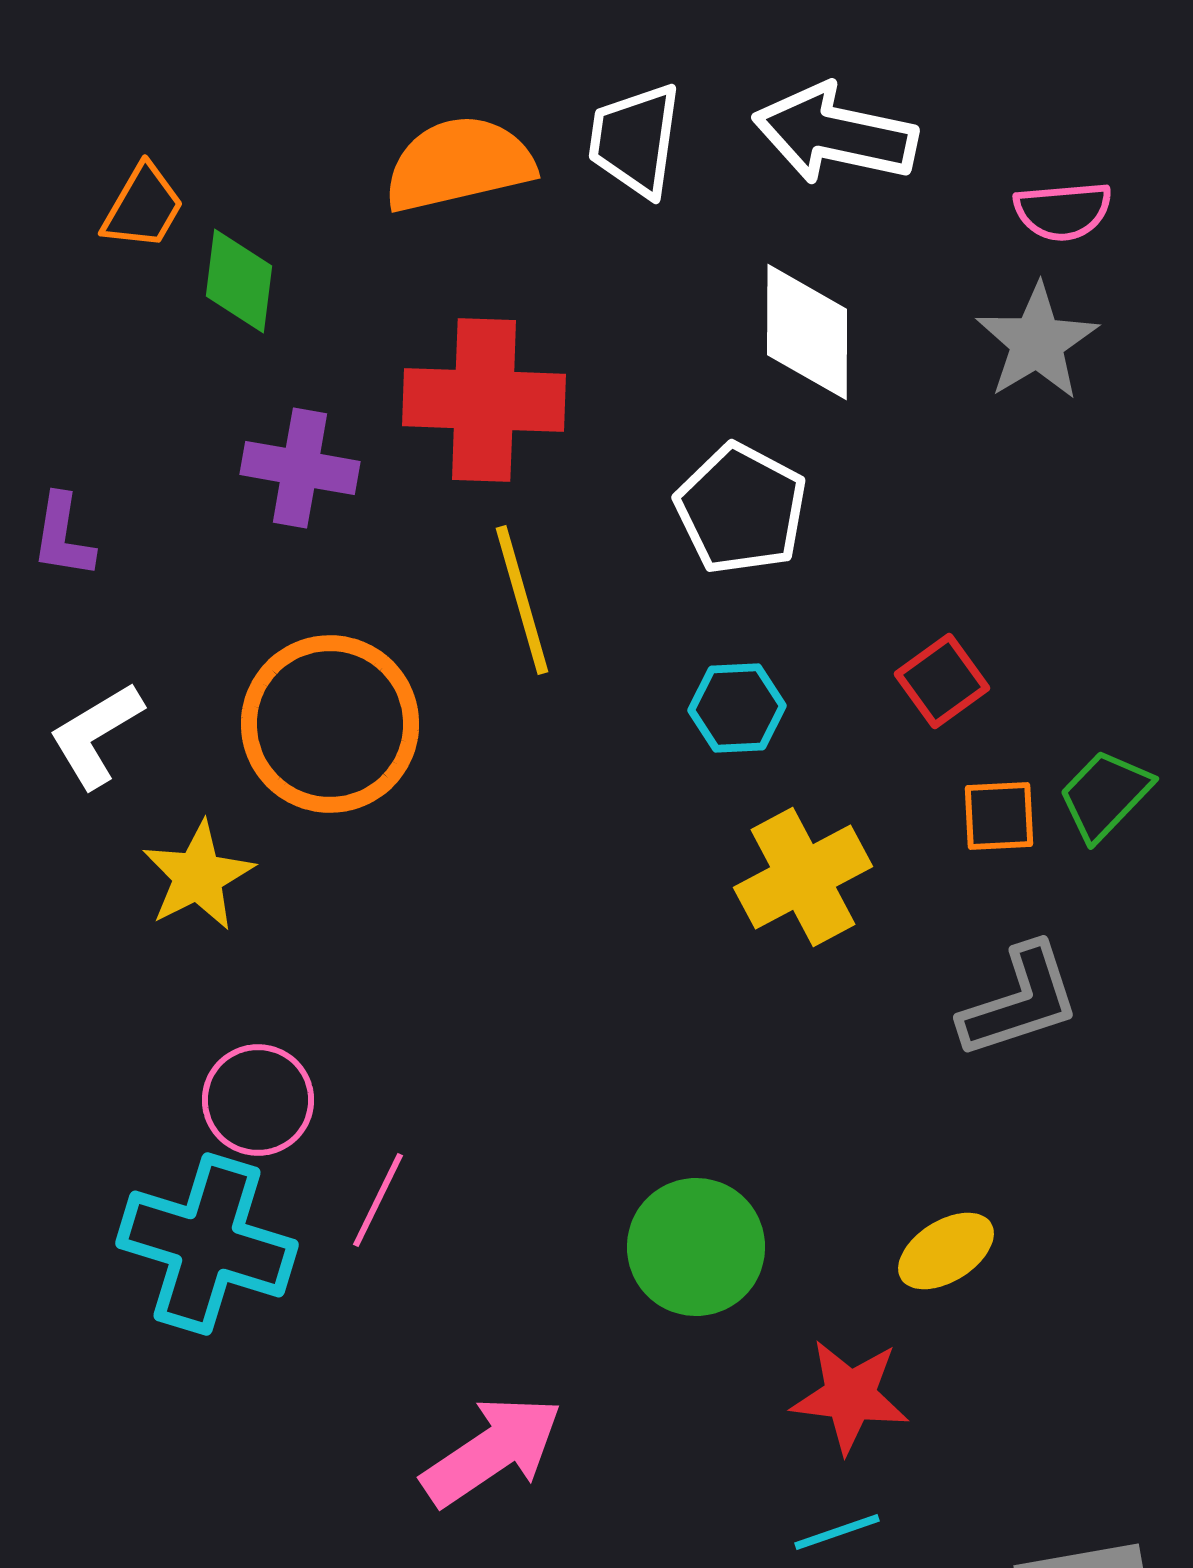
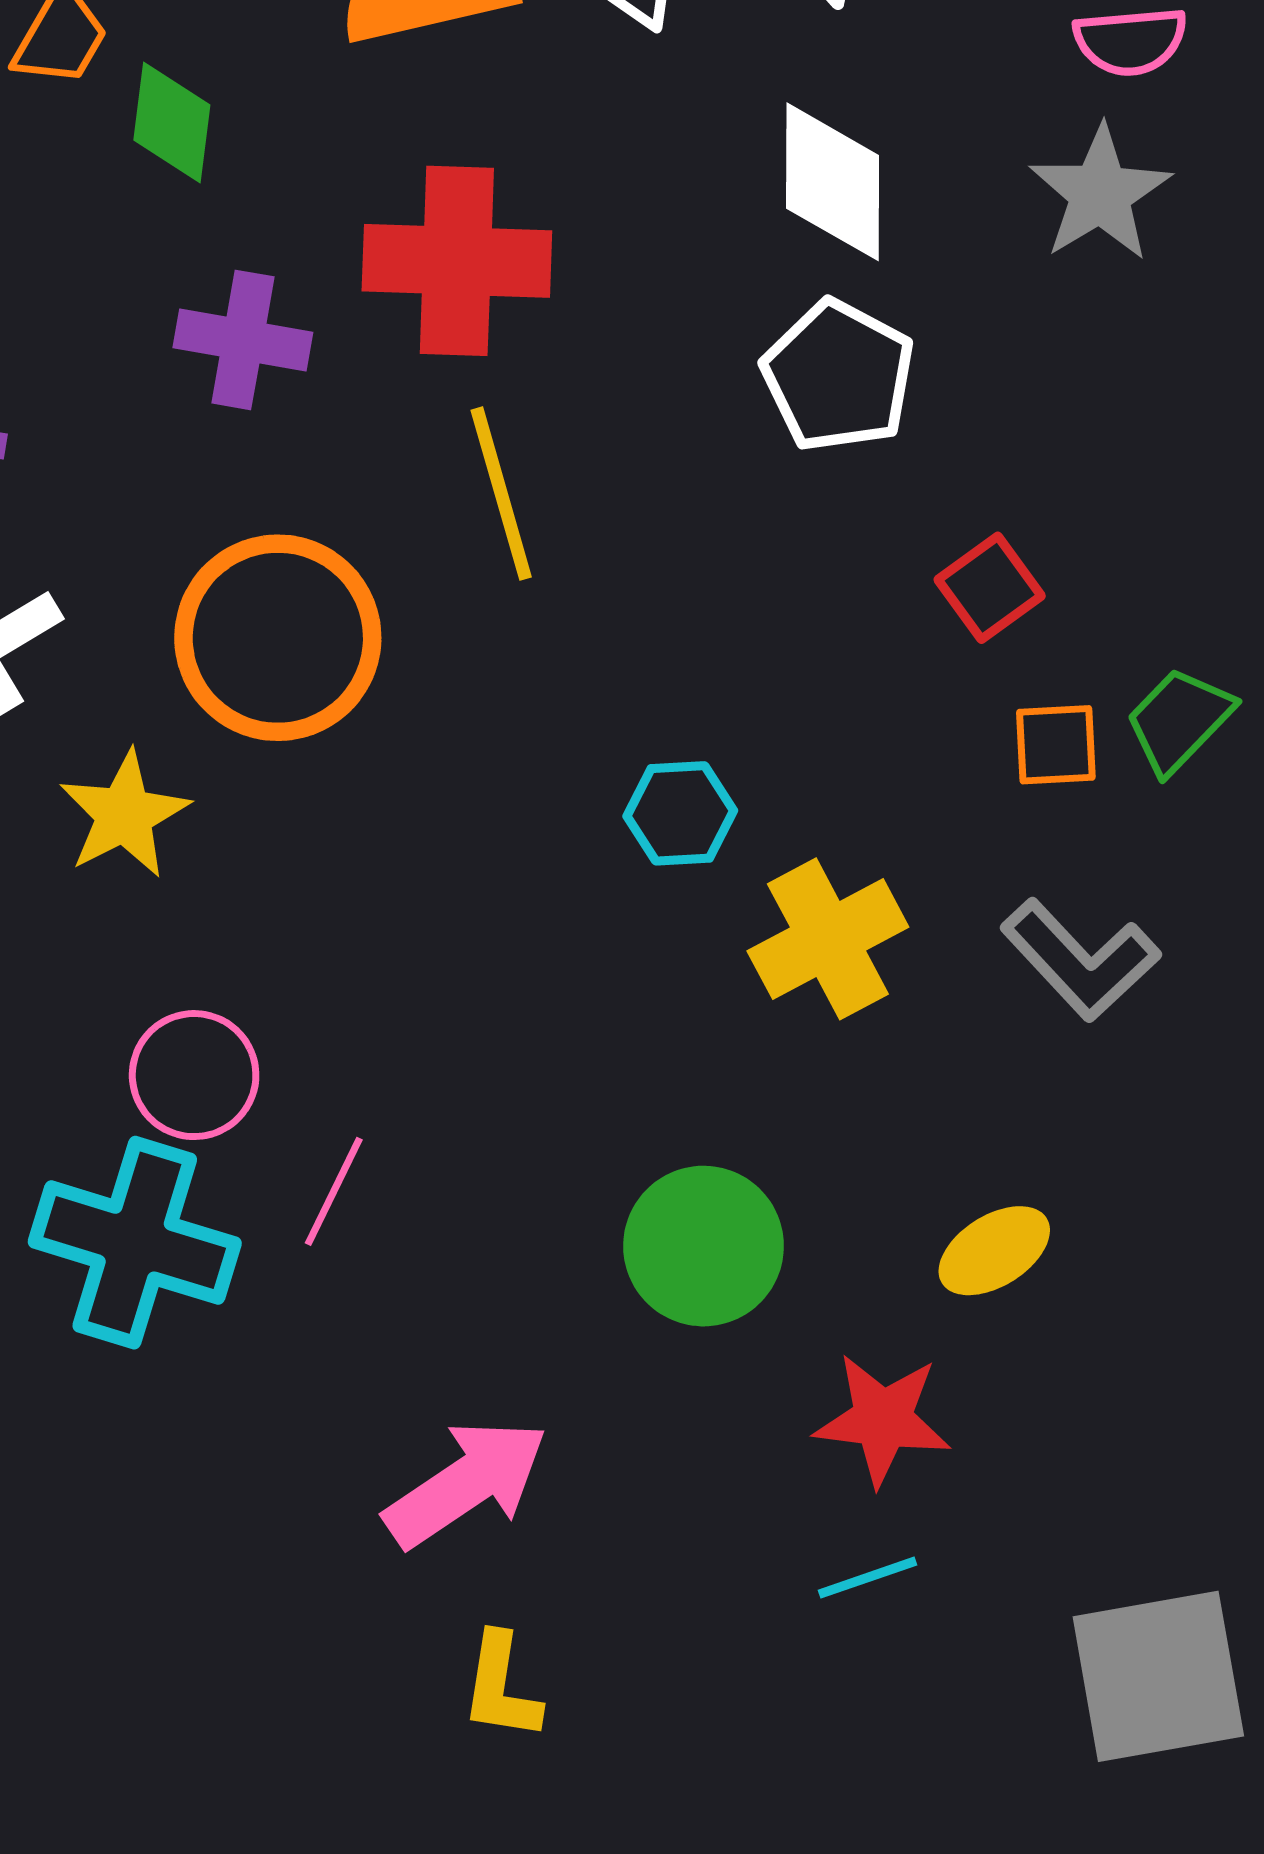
white pentagon: (741, 509) -> (838, 376), moved
cyan hexagon: (737, 708) -> (680, 813), moved
yellow cross: (803, 877) -> (828, 939), moved
gray L-shape: (1020, 1001) -> (1080, 960), turned 65

